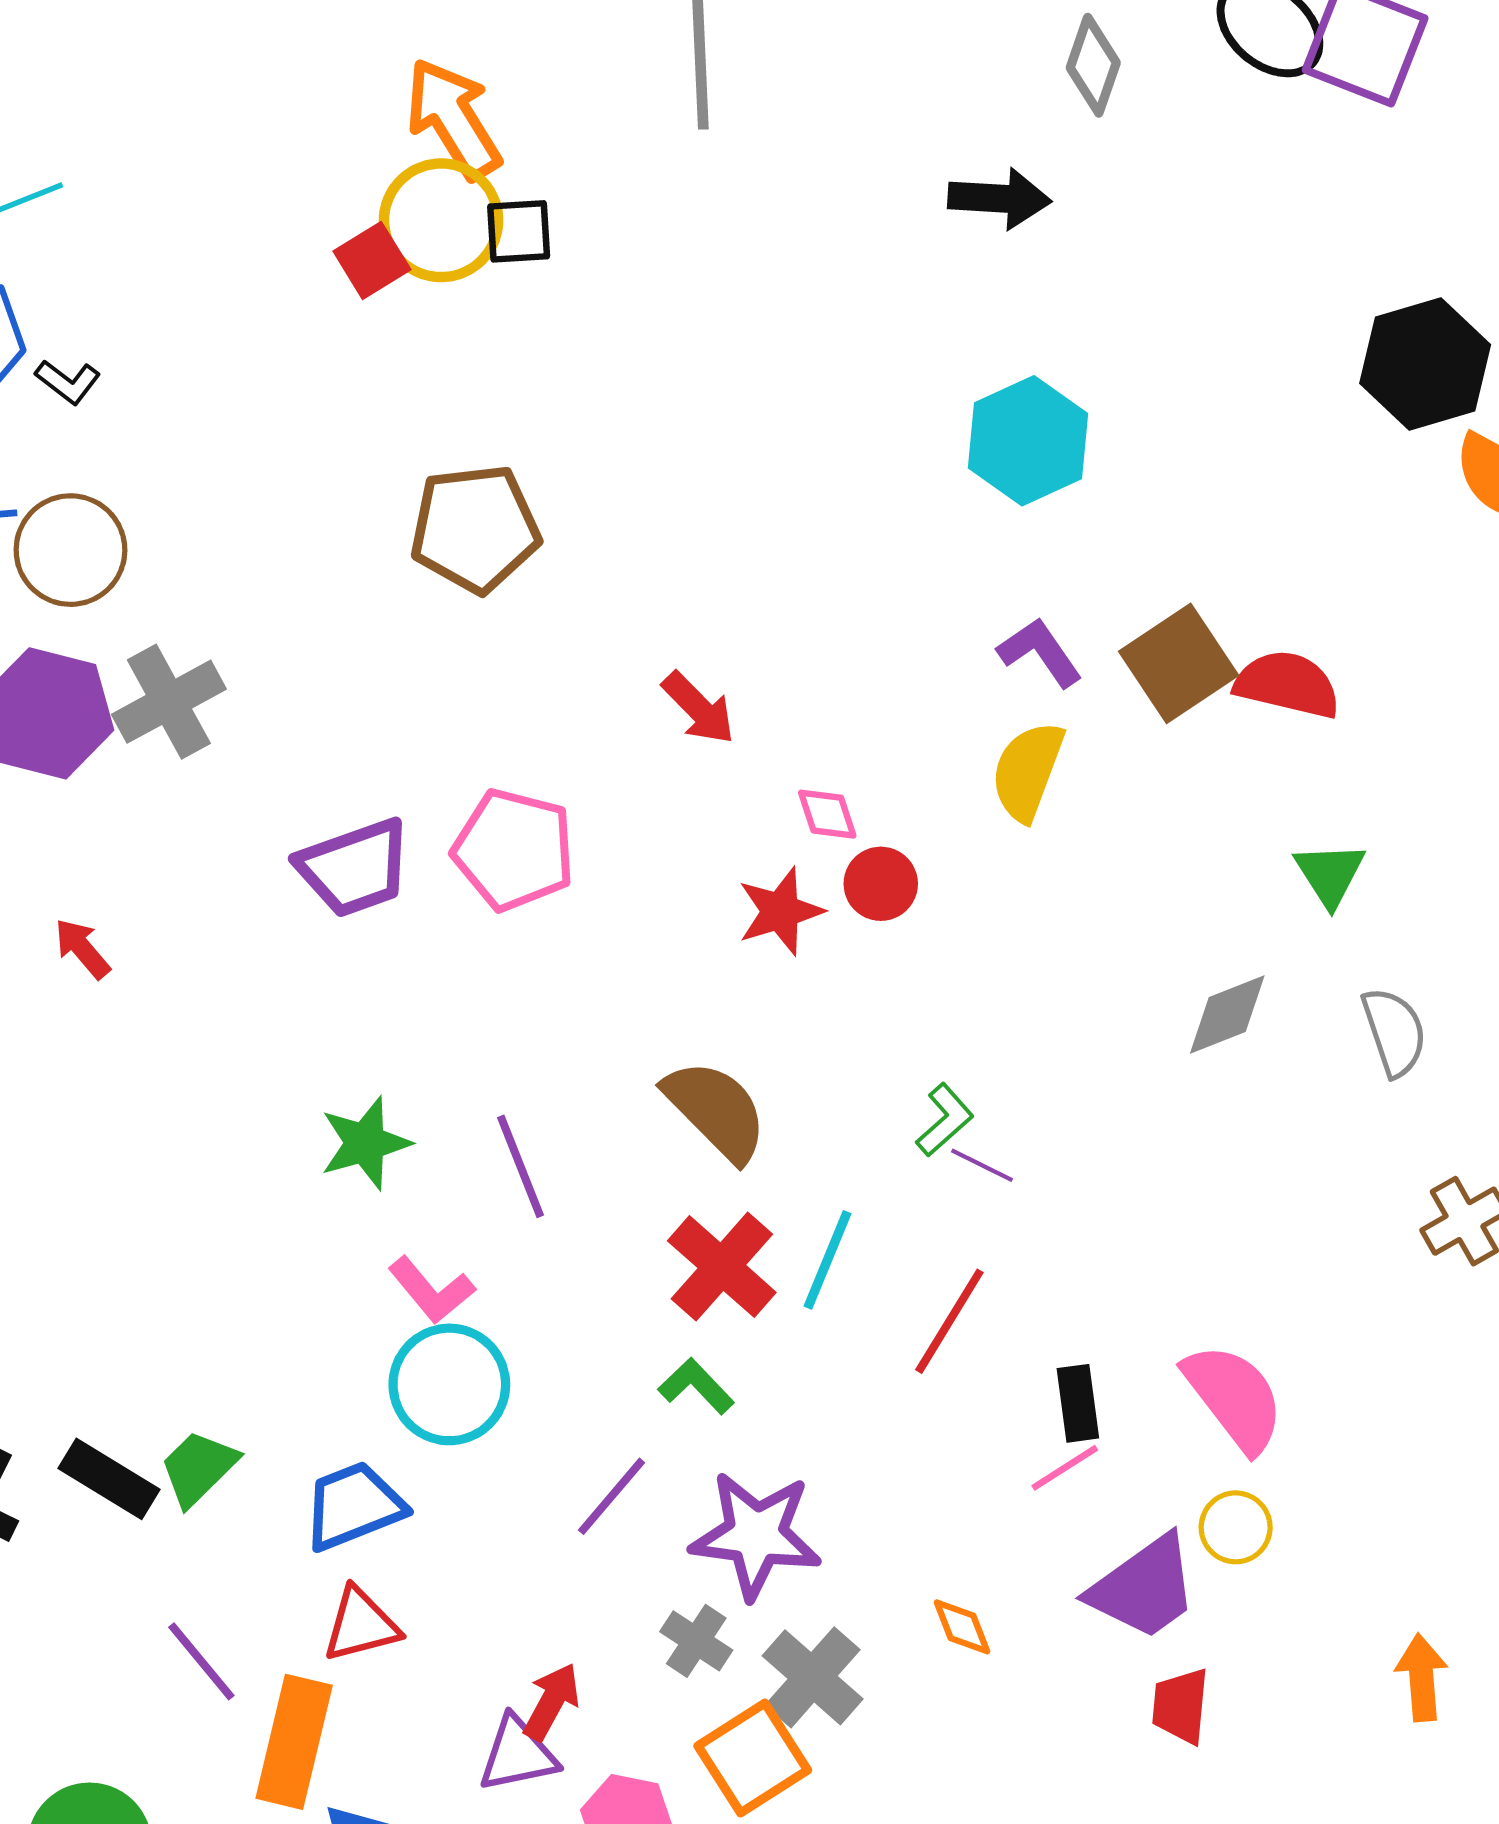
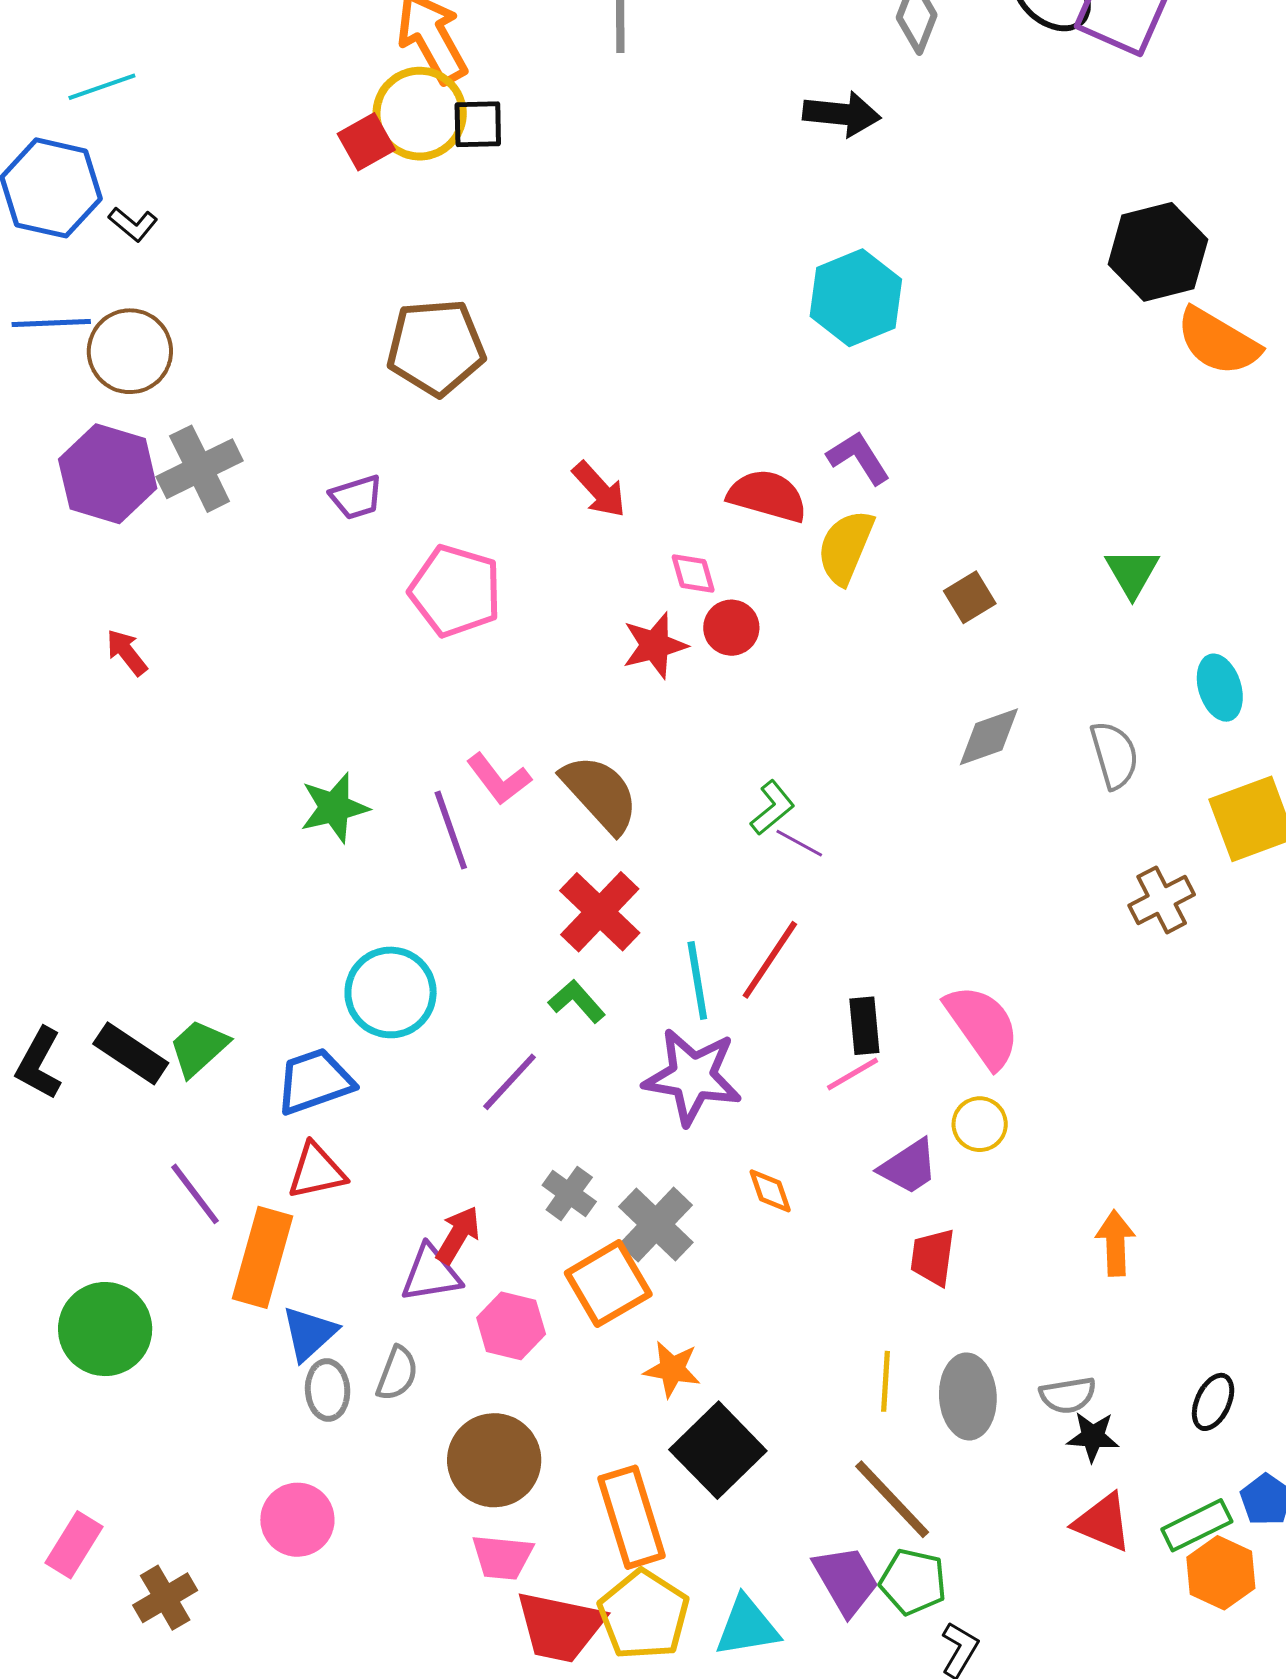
brown square: (1179, 663) -> (970, 597), moved, size x0.6
red semicircle: (1287, 684) -> (767, 496), moved
purple trapezoid: (354, 868) -> (356, 497), moved, size x0.6
green triangle: (1330, 874) -> (1132, 573), moved
cyan line: (827, 1260) -> (697, 981), moved, turned -34
pink L-shape: (431, 1290) -> (499, 779), moved
purple star: (756, 1535) -> (693, 1077), moved
purple trapezoid: (1144, 1588) -> (909, 1167), size x0.7

